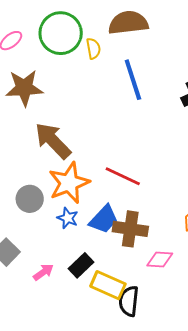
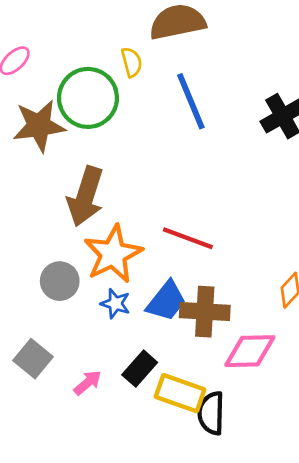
green circle: (61, 33) -> (88, 98), moved
brown arrow: (53, 141) -> (85, 196), turned -114
pink diamond: (160, 260) -> (250, 351), size x1.4

